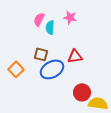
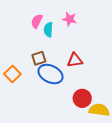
brown square: (41, 54) -> (39, 58), turned -32
blue ellipse: (52, 69) -> (50, 74), turned 55

